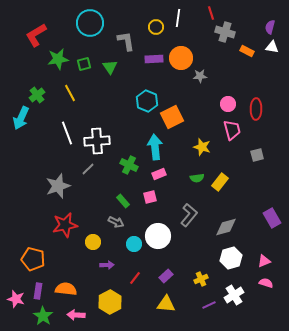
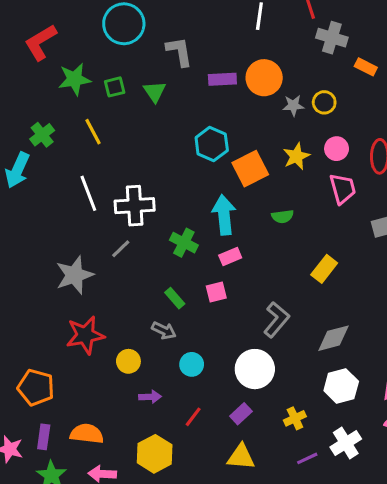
yellow circle: (156, 27) -> (324, 102), moved
yellow star: (202, 147) -> (296, 156), moved, turned 30
green semicircle: (197, 178) -> (283, 216), moved
white circle: (158, 236) -> (255, 369), moved

